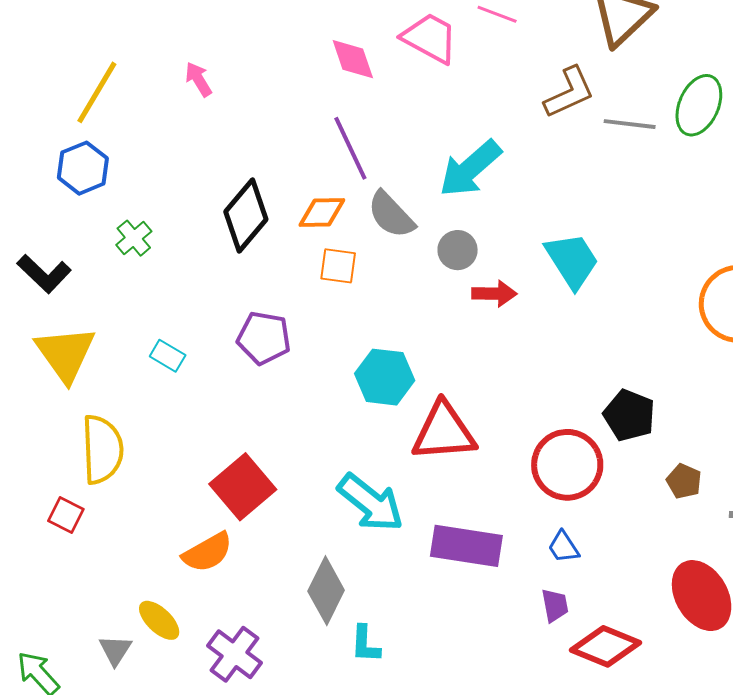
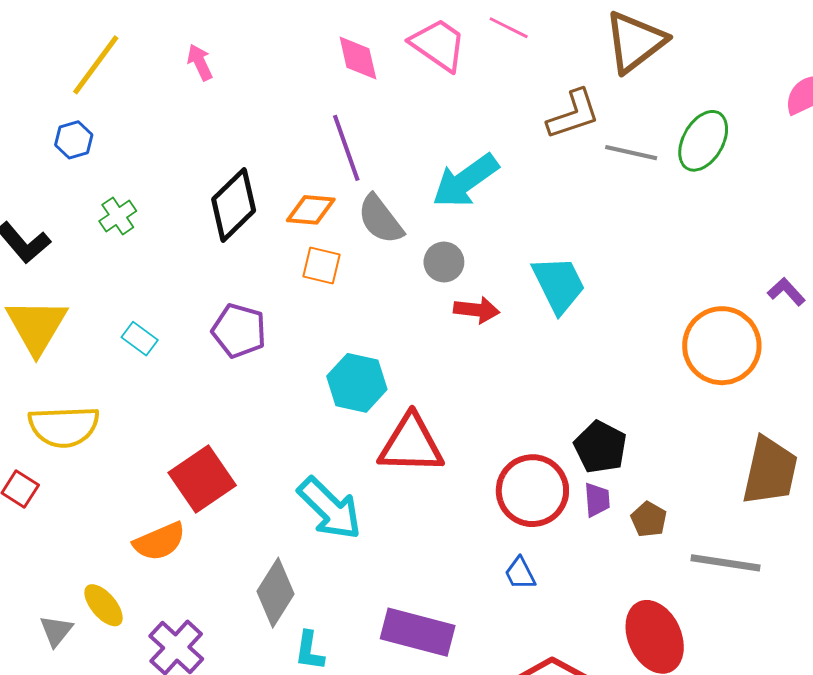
blue hexagon: (83, 168) -> (74, 140), size x0.7
yellow semicircle: (102, 449) -> (64, 427), turned 84
purple rectangle: (466, 546) -> (418, 632), moved
purple trapezoid: (555, 605) -> (597, 500), moved

